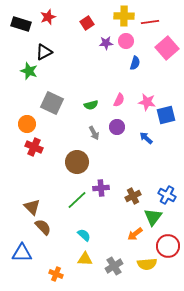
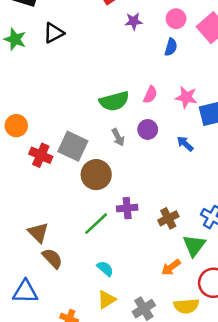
pink circle: (126, 41) -> (176, 19), moved
green star: (29, 71) -> (15, 39), moved
gray square: (52, 103) -> (73, 146), moved
green semicircle: (91, 105) -> (114, 101), size x1.6
orange circle: (27, 124) -> (16, 126), moved
yellow triangle: (85, 259) -> (106, 300), turned -35

